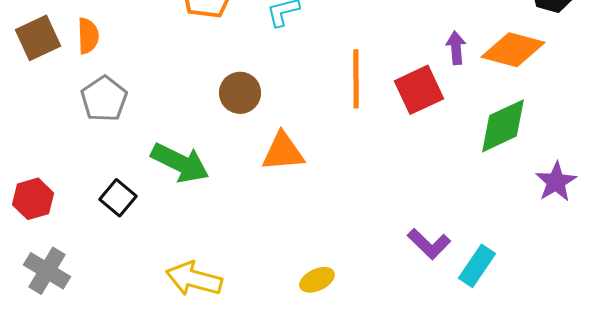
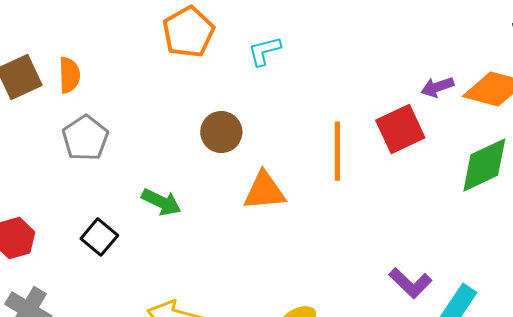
purple arrow: (456, 48) -> (437, 87), turned -104
orange line: (356, 79) -> (337, 151), moved
green arrow: (180, 163) -> (161, 202), size x0.7

